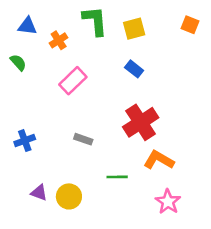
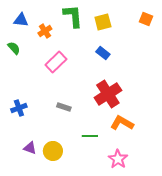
pink star: (168, 202) -> (118, 159), moved

